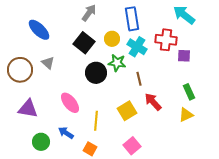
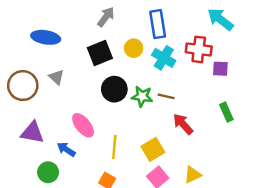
blue ellipse: (39, 30) -> (46, 37), turned -35
black square: (84, 43) -> (100, 53), turned 30
green star: (117, 63) -> (142, 96), moved
brown line: (139, 79) -> (166, 96), turned -64
yellow square: (127, 111) -> (153, 149), moved
yellow triangle: (186, 115) -> (193, 175), moved
blue arrow: (66, 133) -> (66, 149), moved

